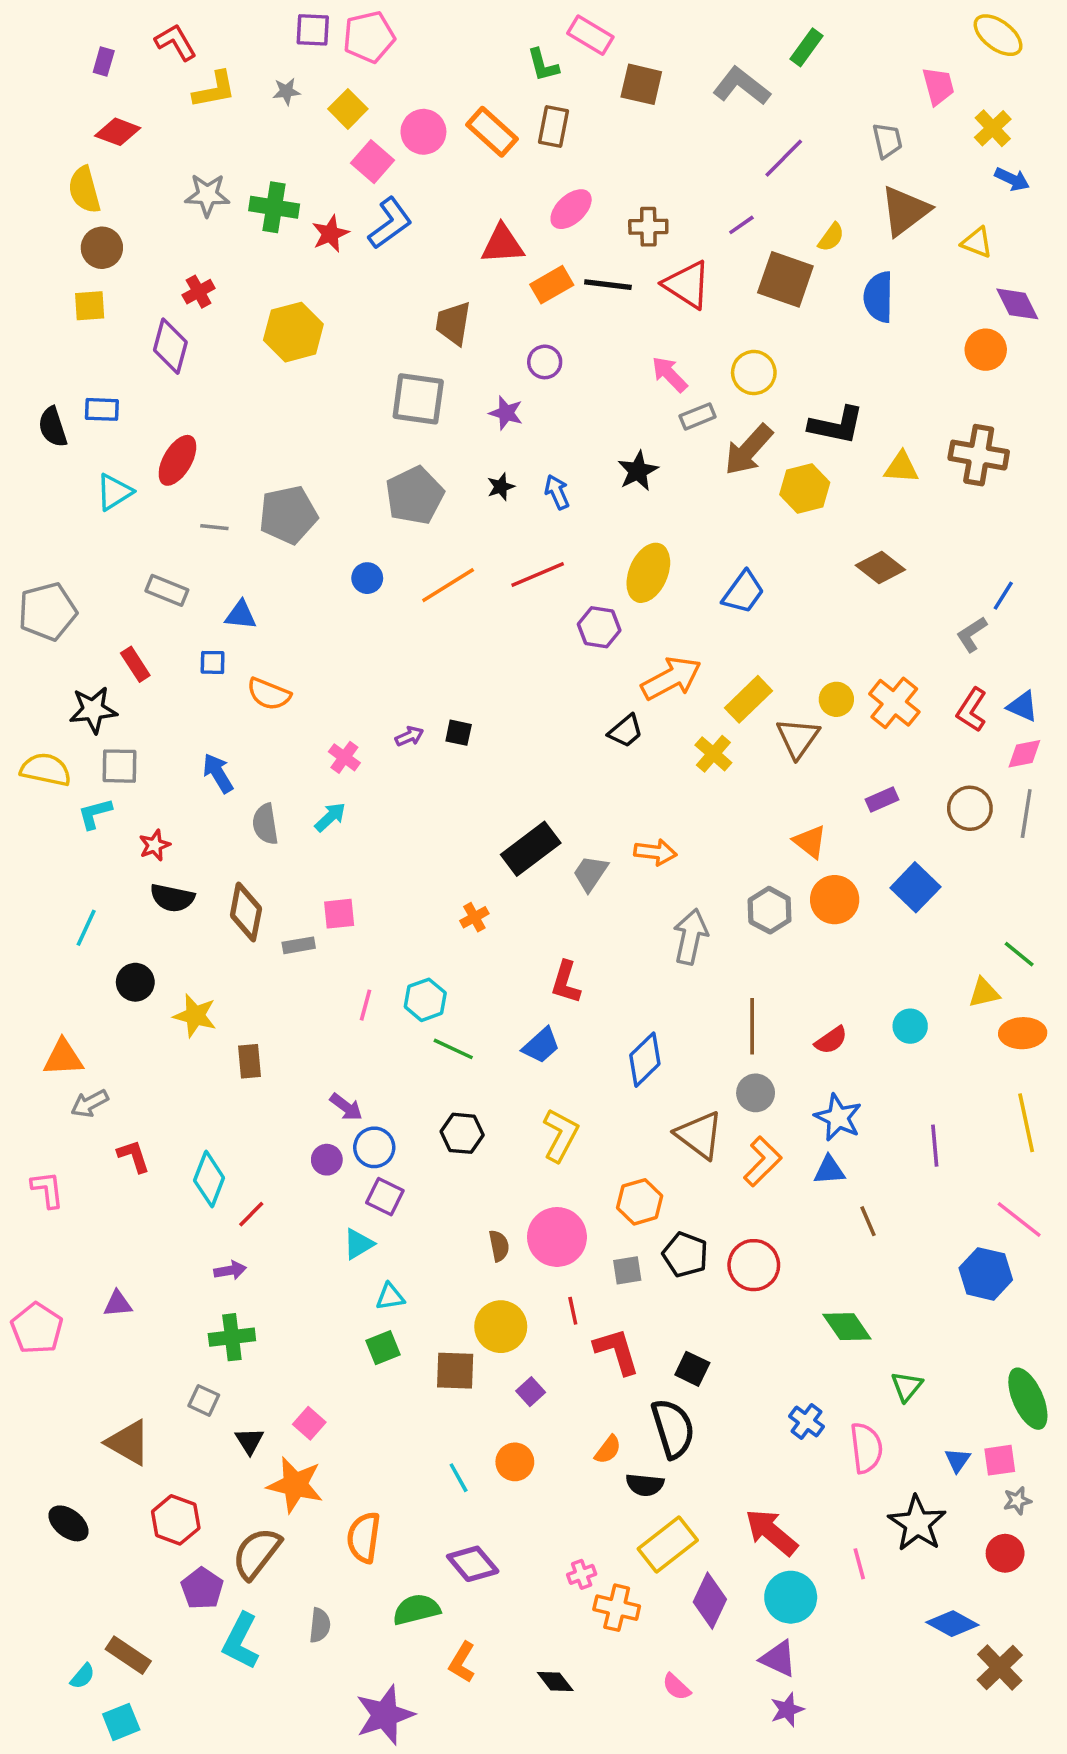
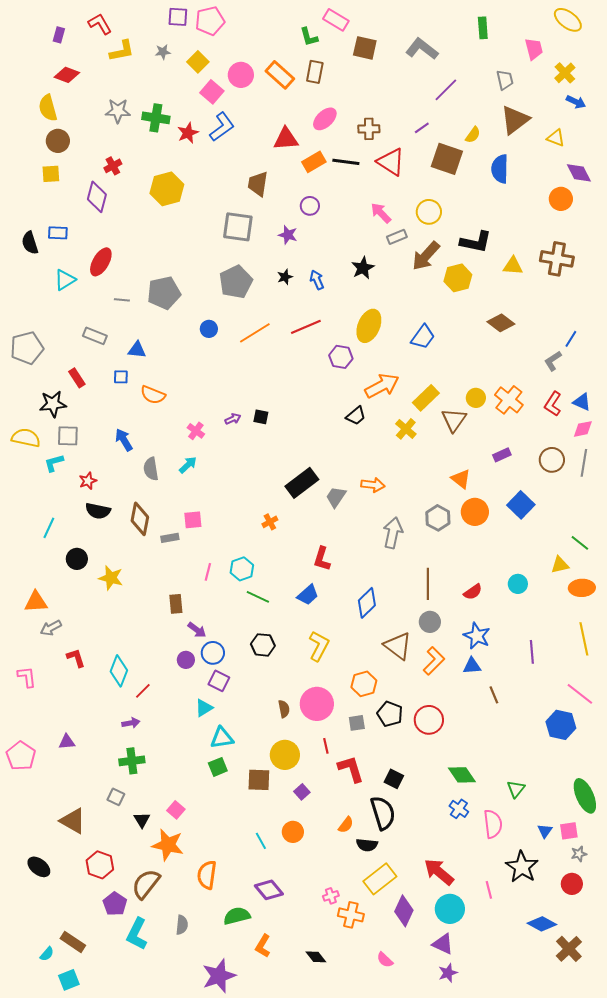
green rectangle: (807, 47) -> (483, 28), moved, turned -40
brown rectangle: (249, 1061) -> (176, 604), moved
cyan triangle: (390, 1297) -> (222, 738), size x1.4
green diamond: (847, 1327) -> (462, 775), moved

